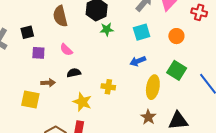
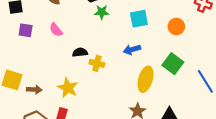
black semicircle: (74, 73) -> (80, 52), moved
brown arrow: (48, 83) -> (34, 90), moved
yellow cross: (108, 87) -> (97, 63), moved

